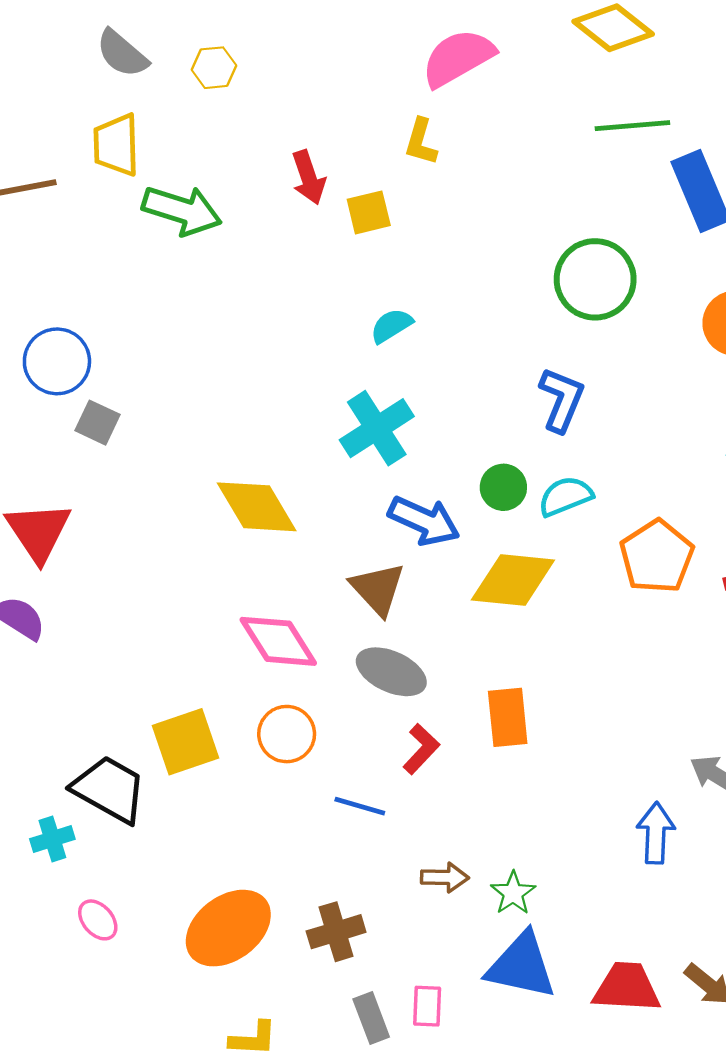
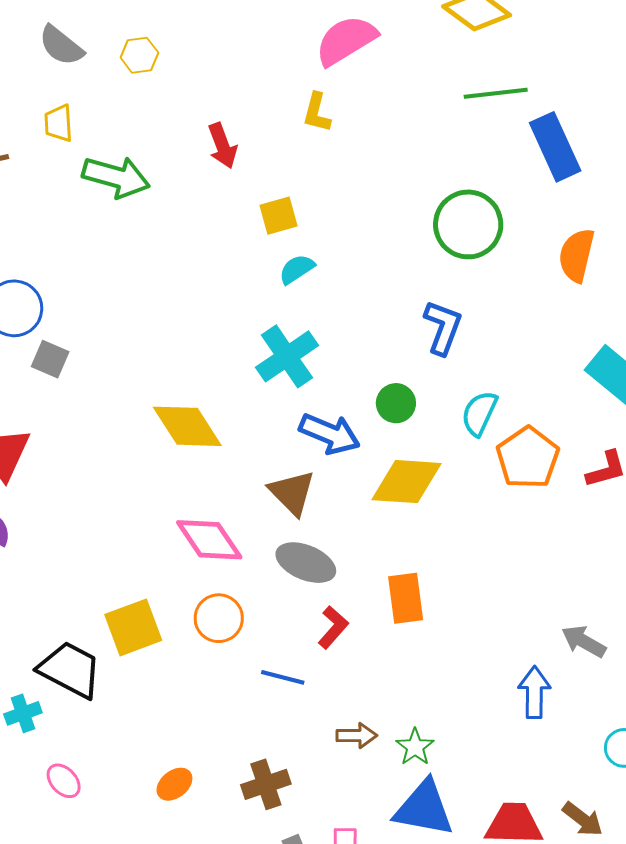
yellow trapezoid: (116, 145) -> (59, 123), size x0.7
yellow square: (369, 212) -> (278, 216), moved
cyan semicircle: (565, 496) -> (479, 413), moved, turned -42
orange ellipse: (228, 928) -> (174, 784), size x0.5

